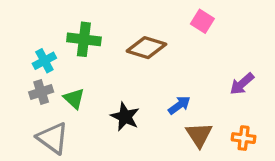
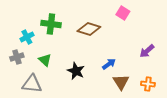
gray cross: (41, 92) -> (17, 57), moved
gray triangle: (53, 138) -> (32, 84), turned -30

